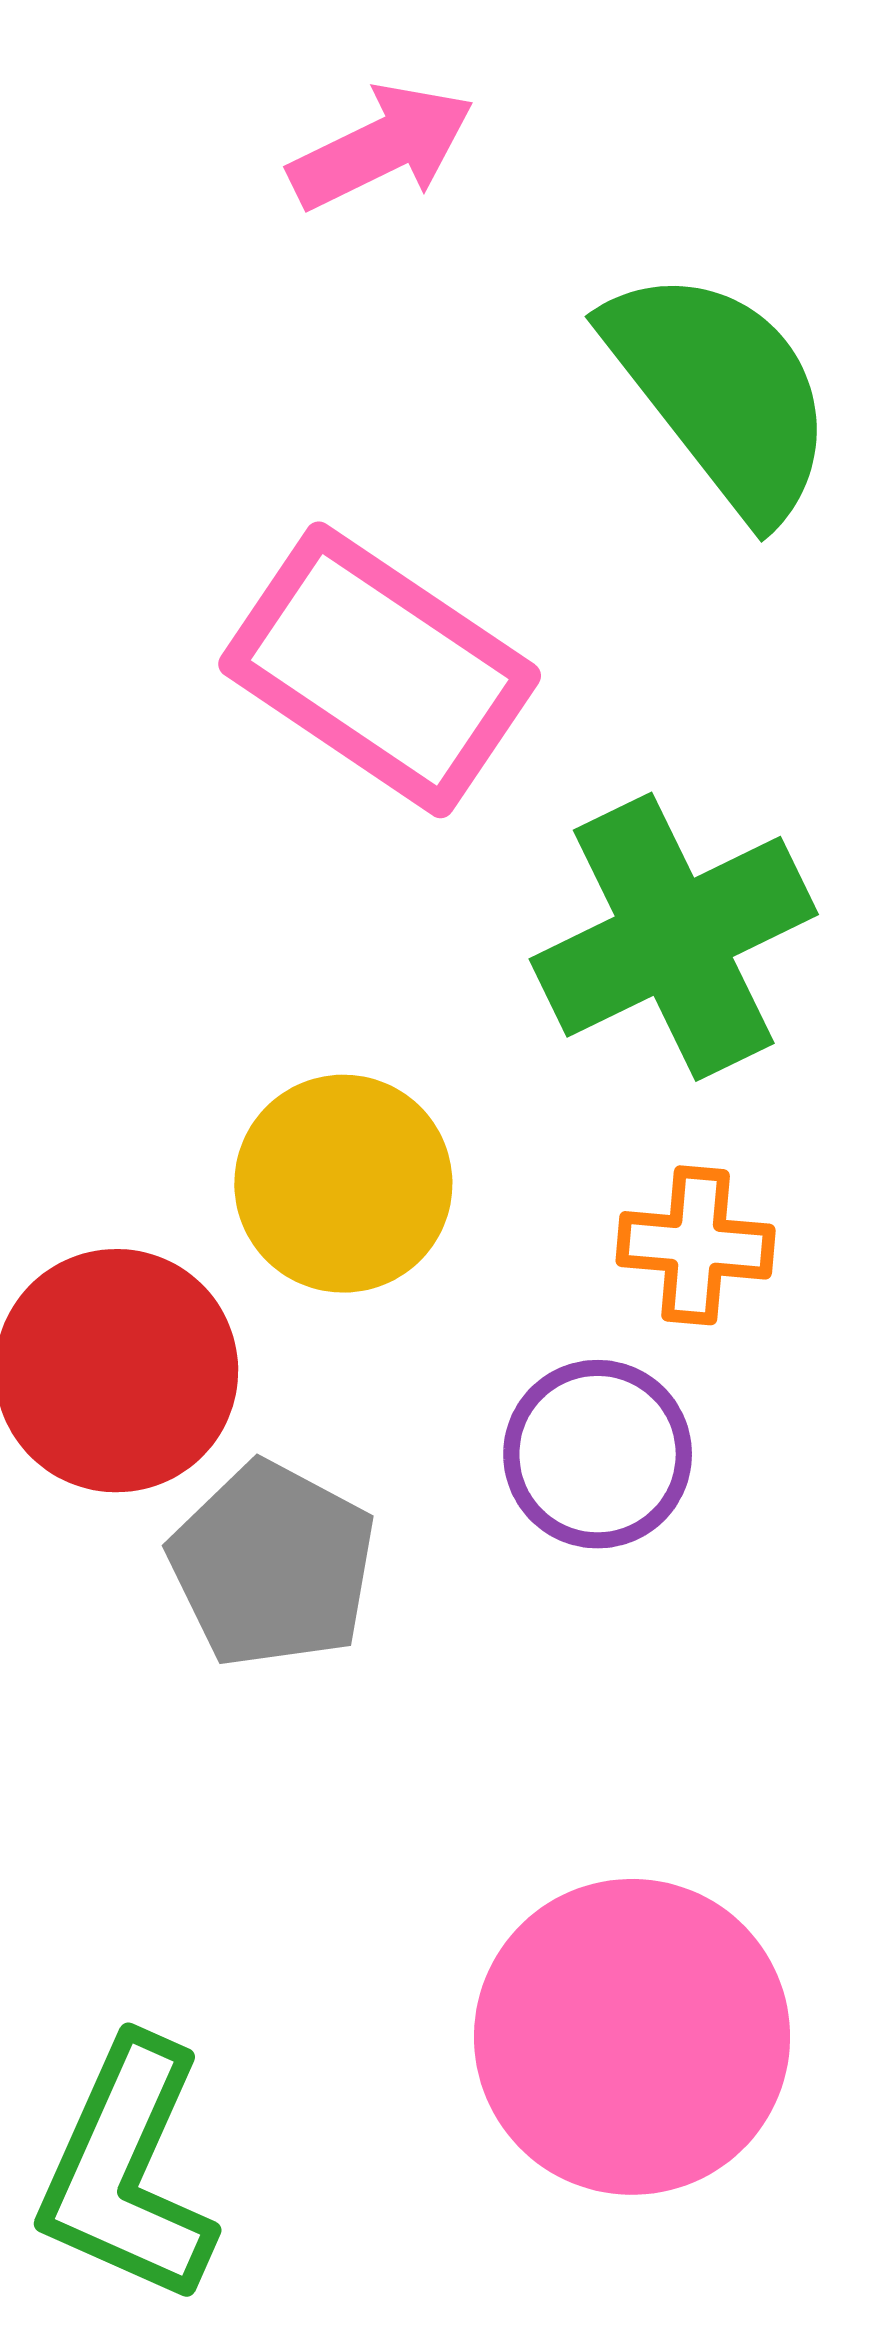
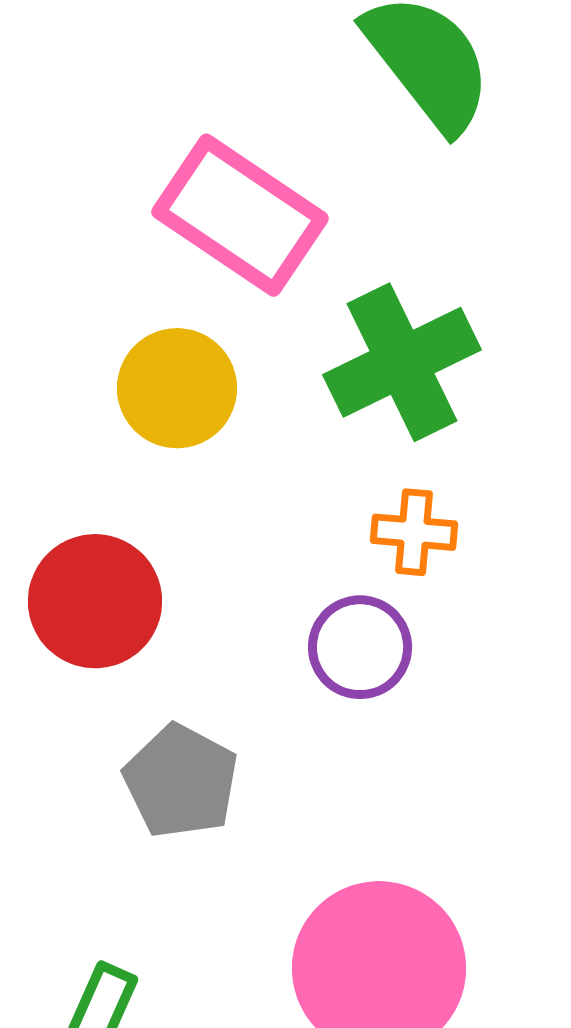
yellow circle: (343, 1184) -> (177, 388), moved
gray pentagon: (273, 1565) -> (181, 781), moved

